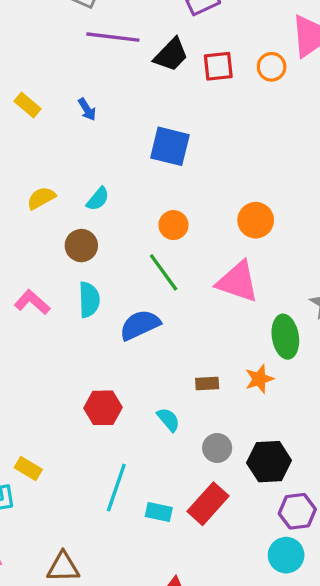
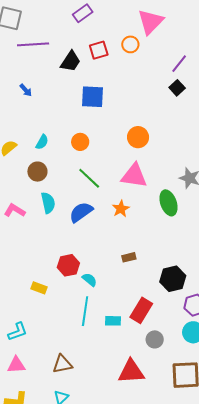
black trapezoid: (171, 55) -> (71, 61), moved
blue square: (170, 146) -> (93, 97), moved
orange circle: (173, 225) -> (80, 142), moved
orange star: (259, 379) -> (121, 209), moved
brown rectangle: (207, 384) -> (129, 257), moved
cyan semicircle: (168, 420) -> (90, 280), moved
gray circle: (217, 448) -> (155, 339), moved
yellow rectangle: (28, 468) -> (39, 288), moved

